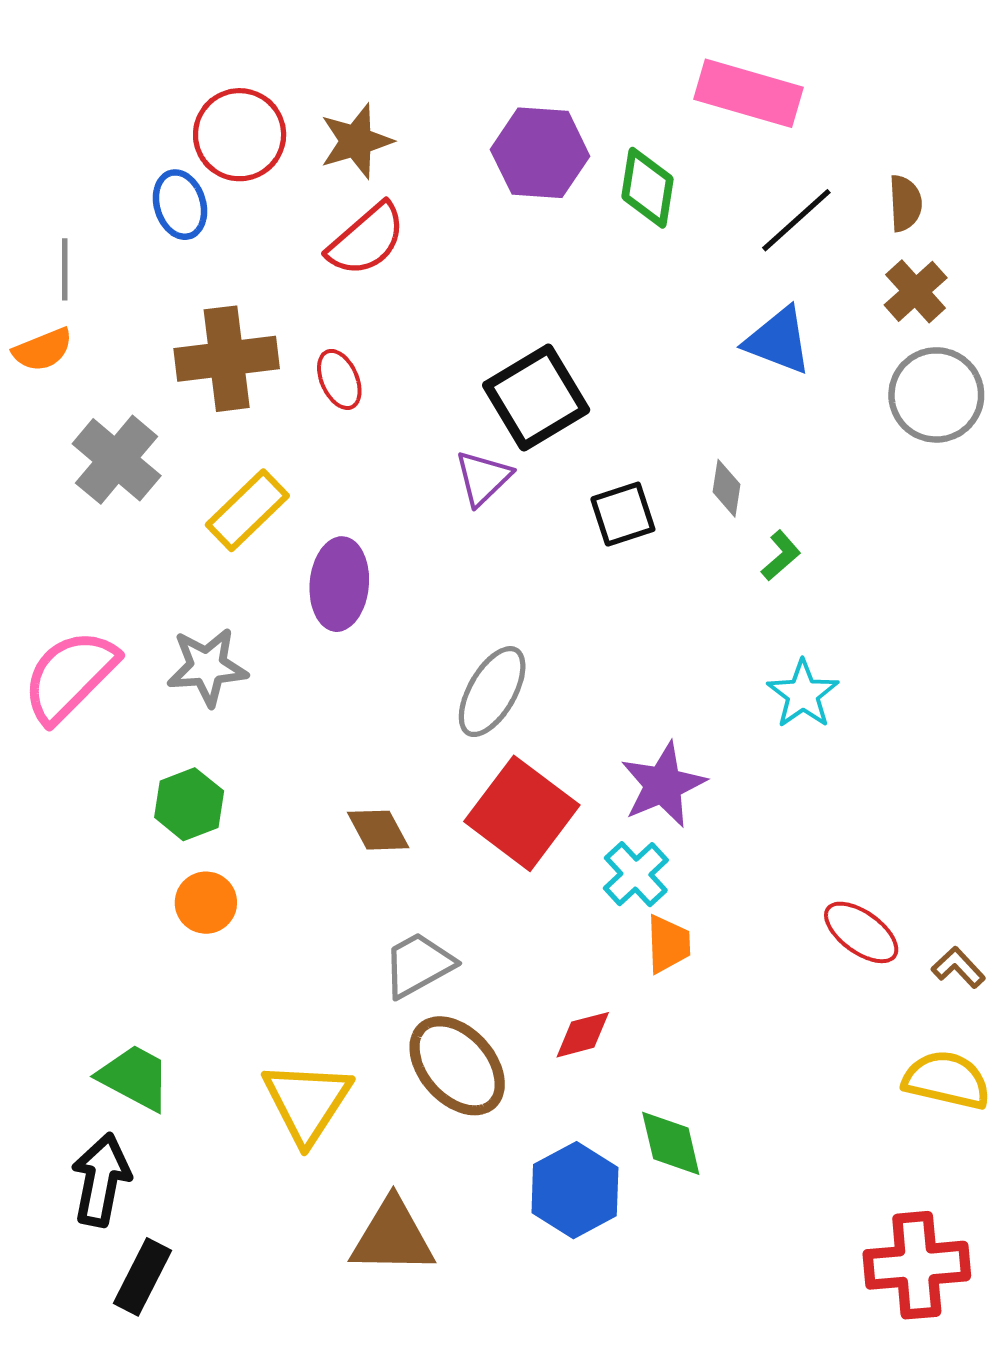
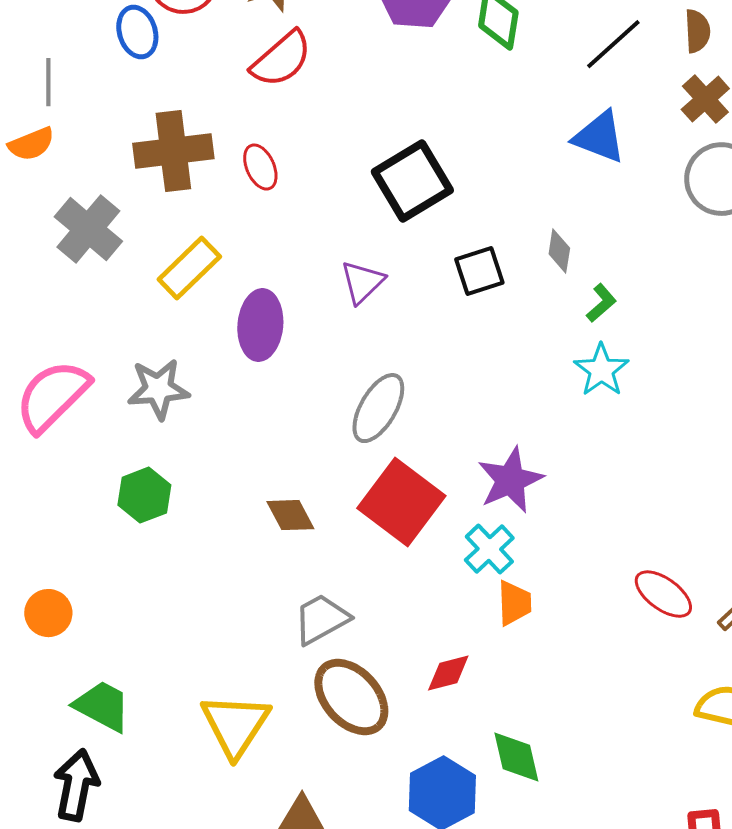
purple triangle: (483, 478) -> (362, 282), moved
cyan star: (803, 694) -> (601, 370), moved
orange circle: (206, 903) -> (48, 613), moved

